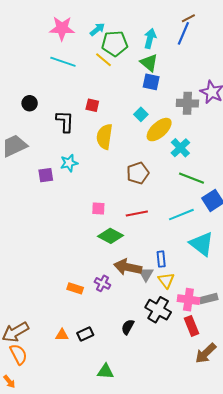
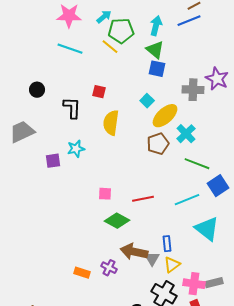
blue line: (183, 33) -> (189, 21), turned 45
brown pentagon: (138, 173) -> (158, 144), moved
yellow triangle: (166, 280) -> (172, 265), turned 30

